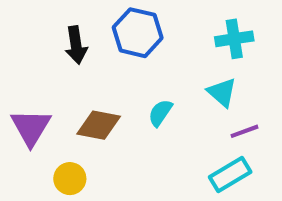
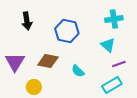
blue hexagon: (138, 33) -> (67, 31), moved
black arrow: (76, 45) -> (27, 21), moved
cyan semicircle: (160, 113) -> (78, 71), moved, turned -80

